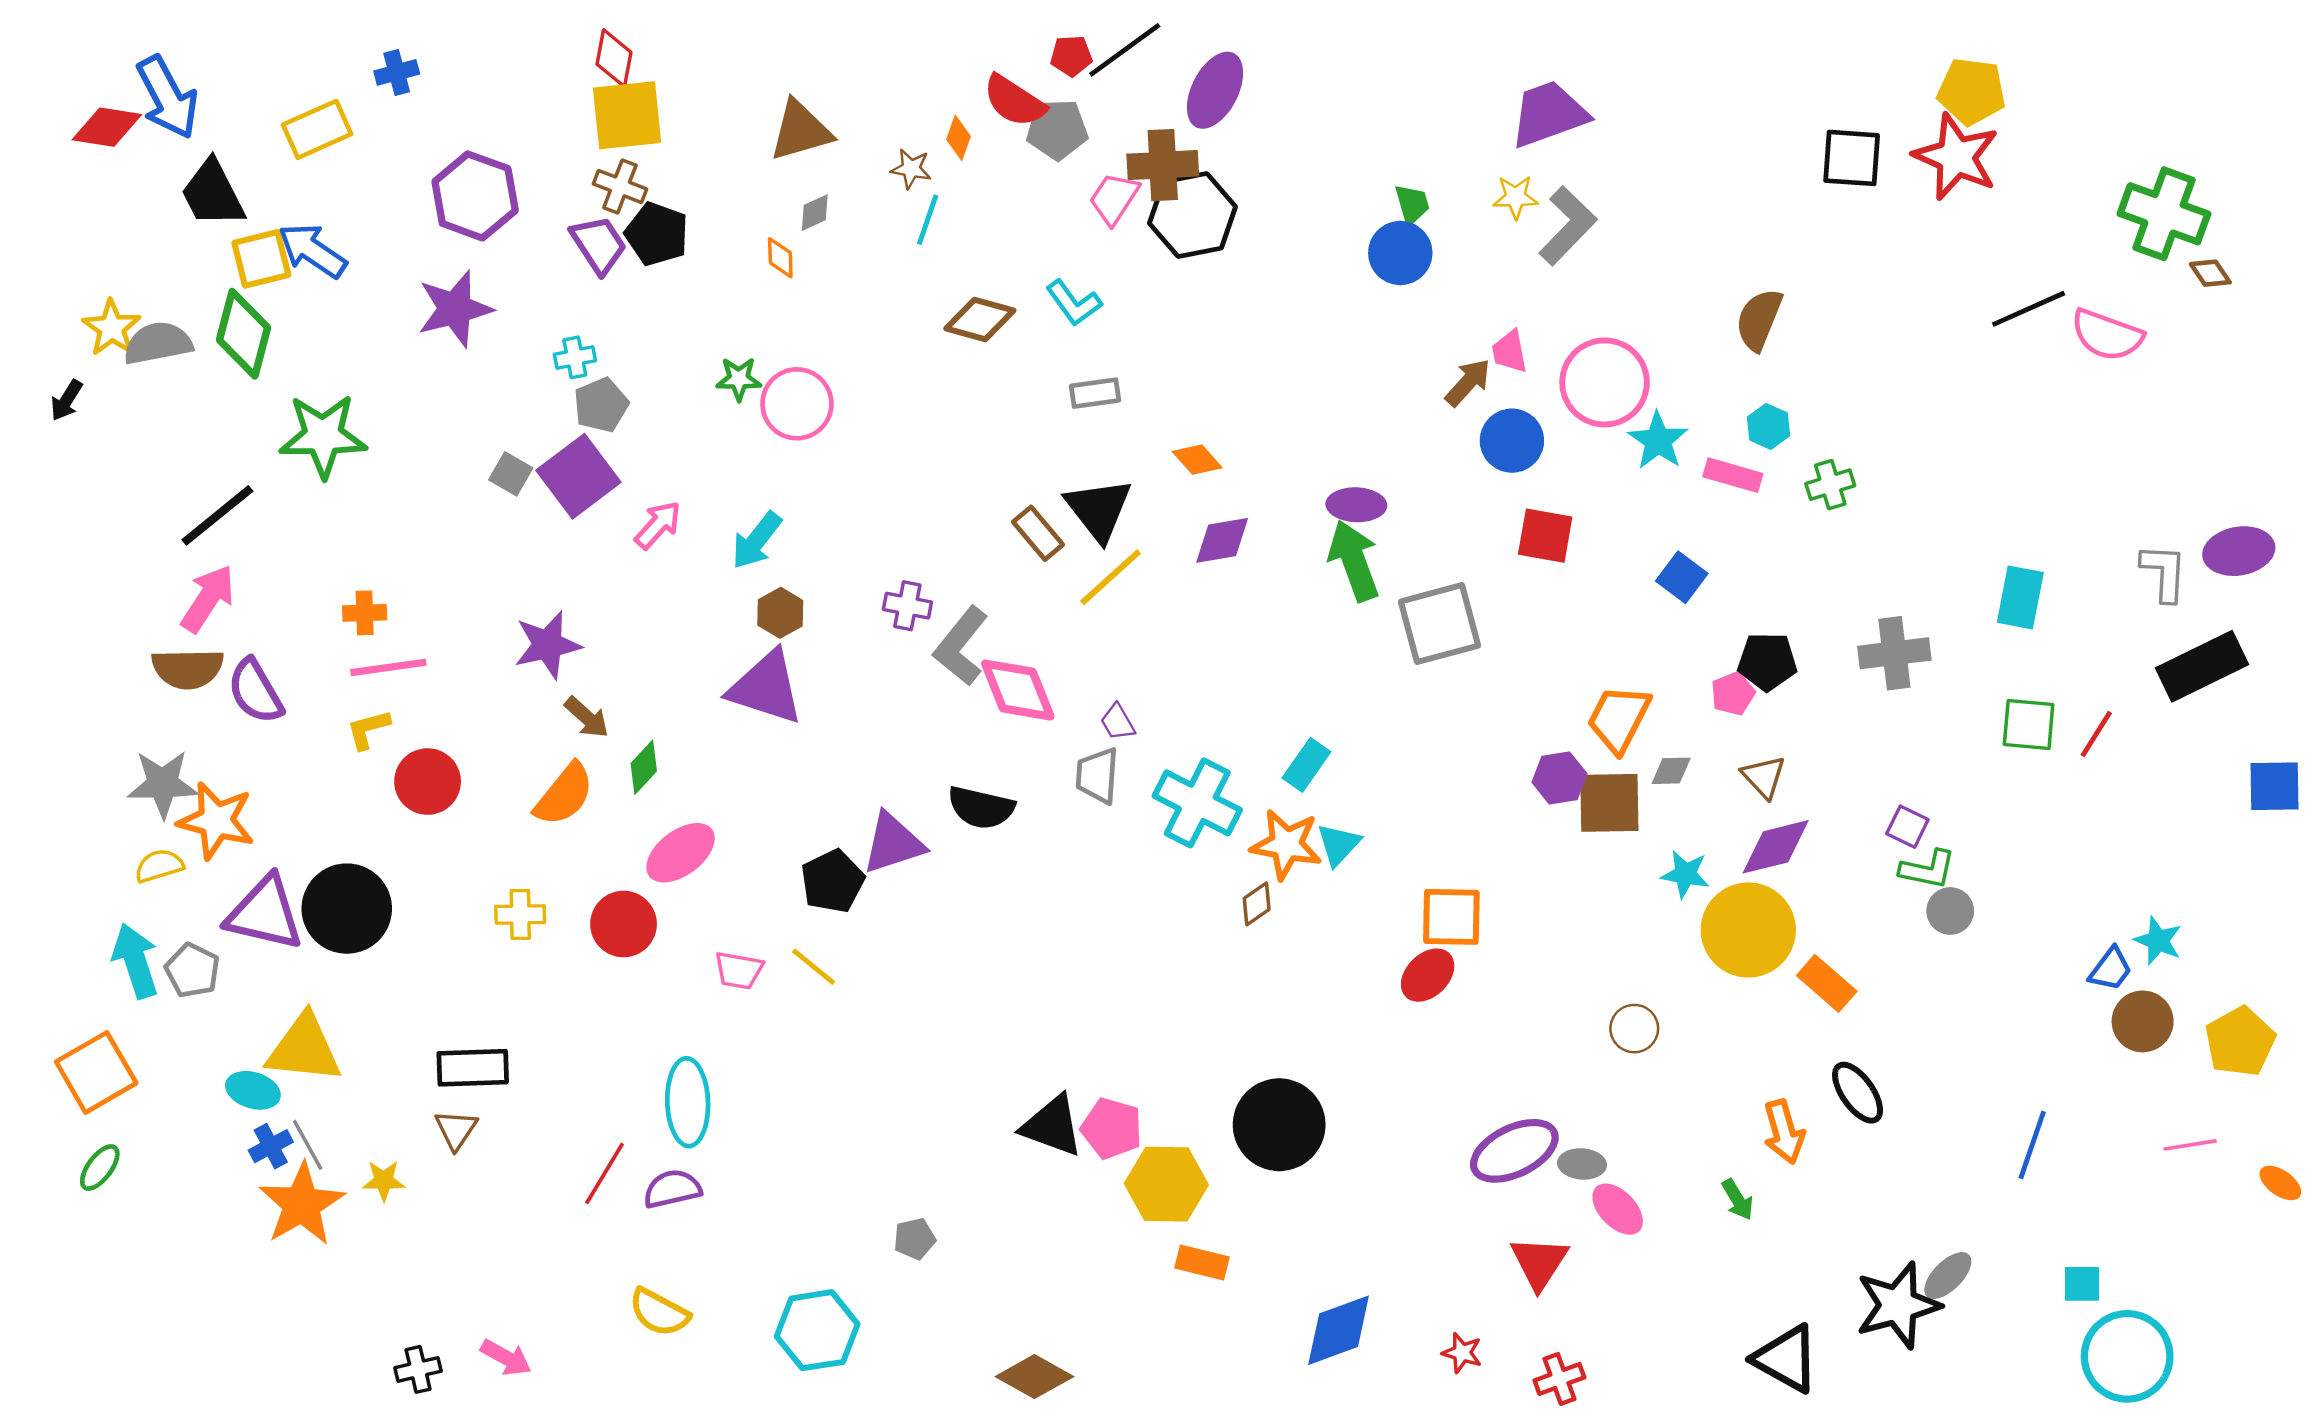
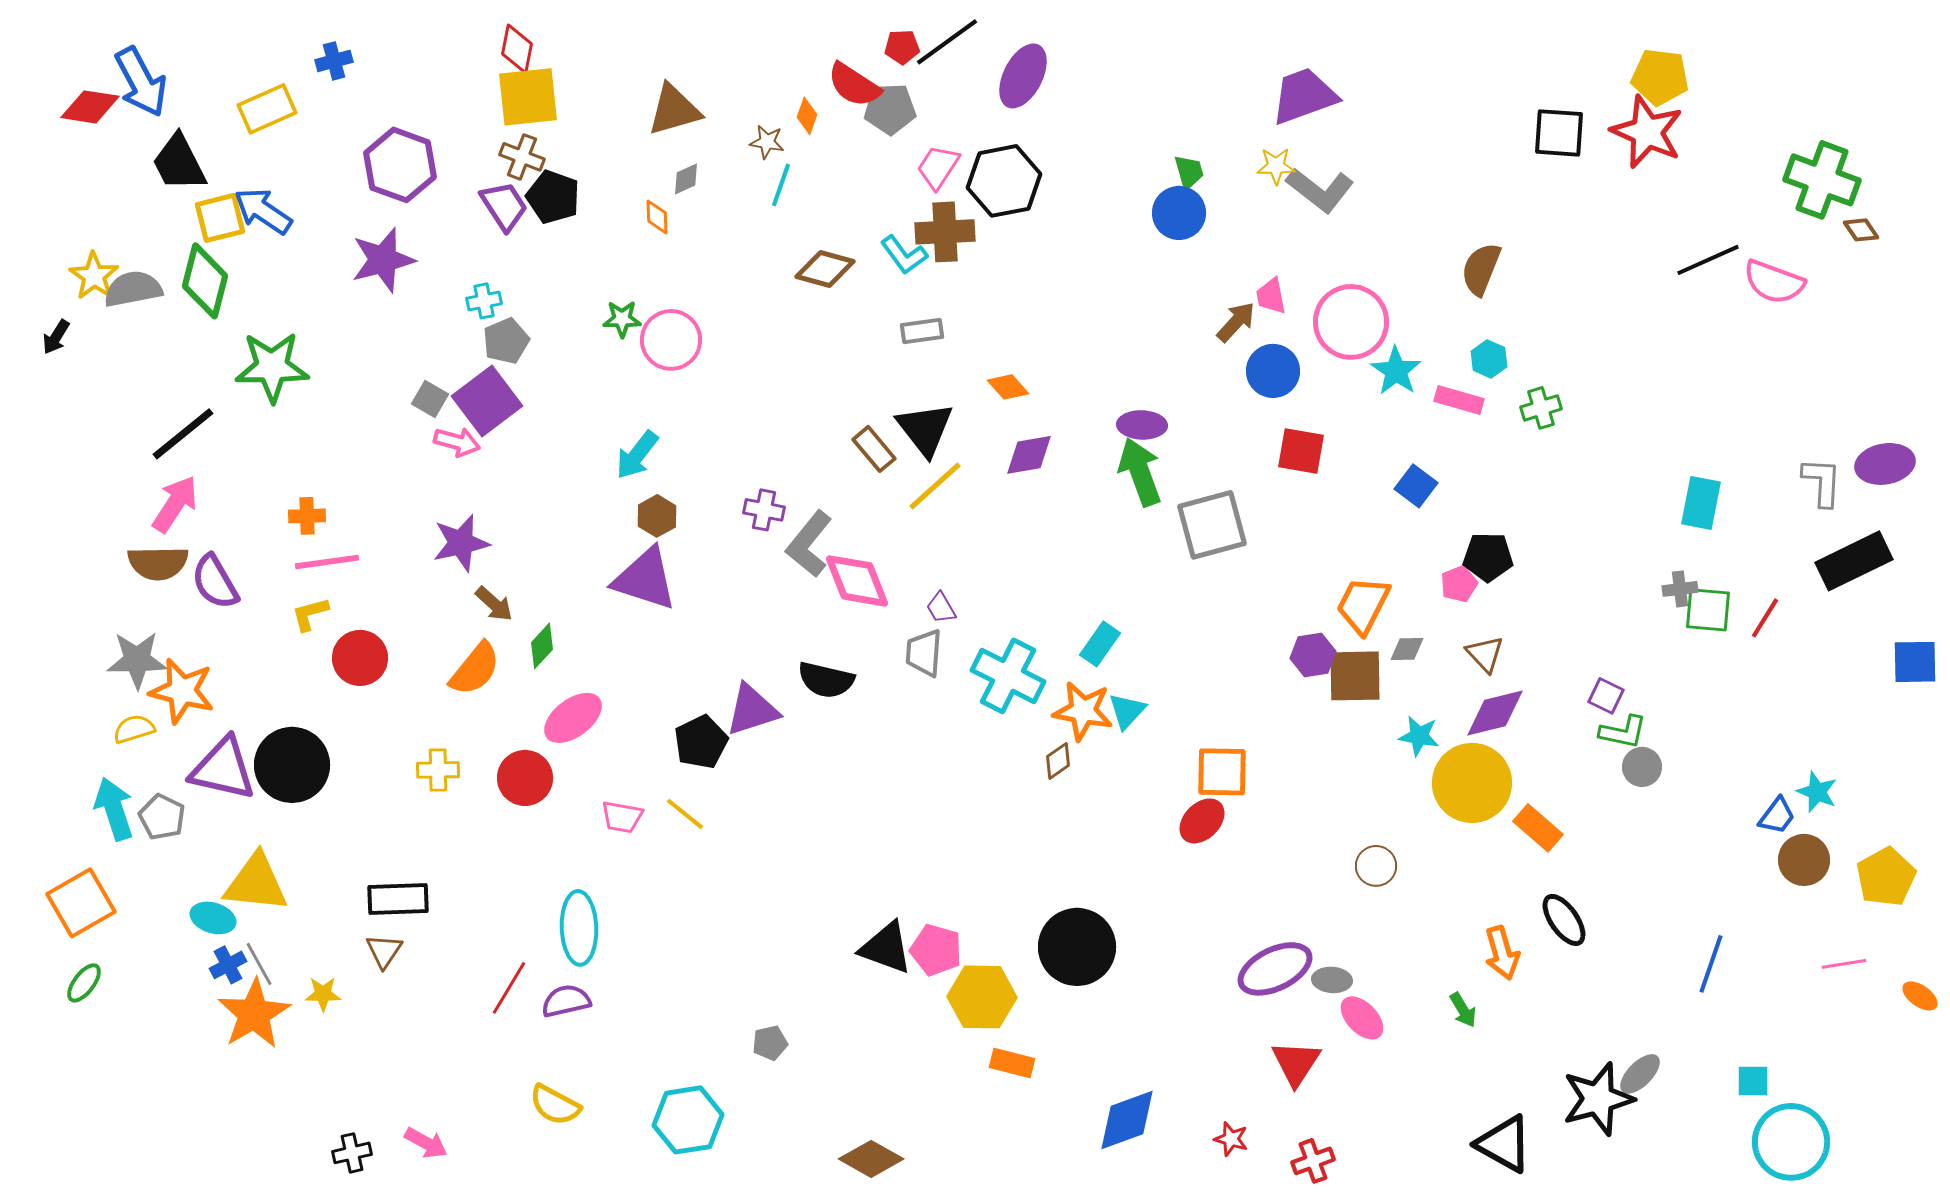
brown cross: (1163, 165) -> (945, 232), moved
gray L-shape: (1568, 226) -> (1320, 190), turned 84
pink arrow: (658, 525) -> (457, 442), moved, turned 63
gray cross: (1894, 653) -> (1680, 589), moved, size x0.6

